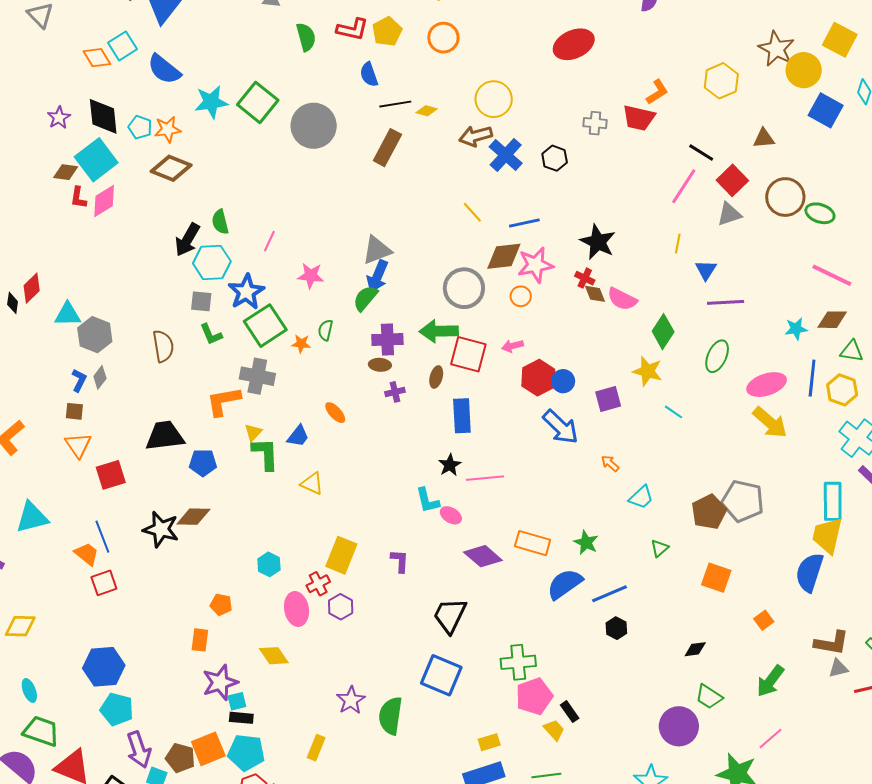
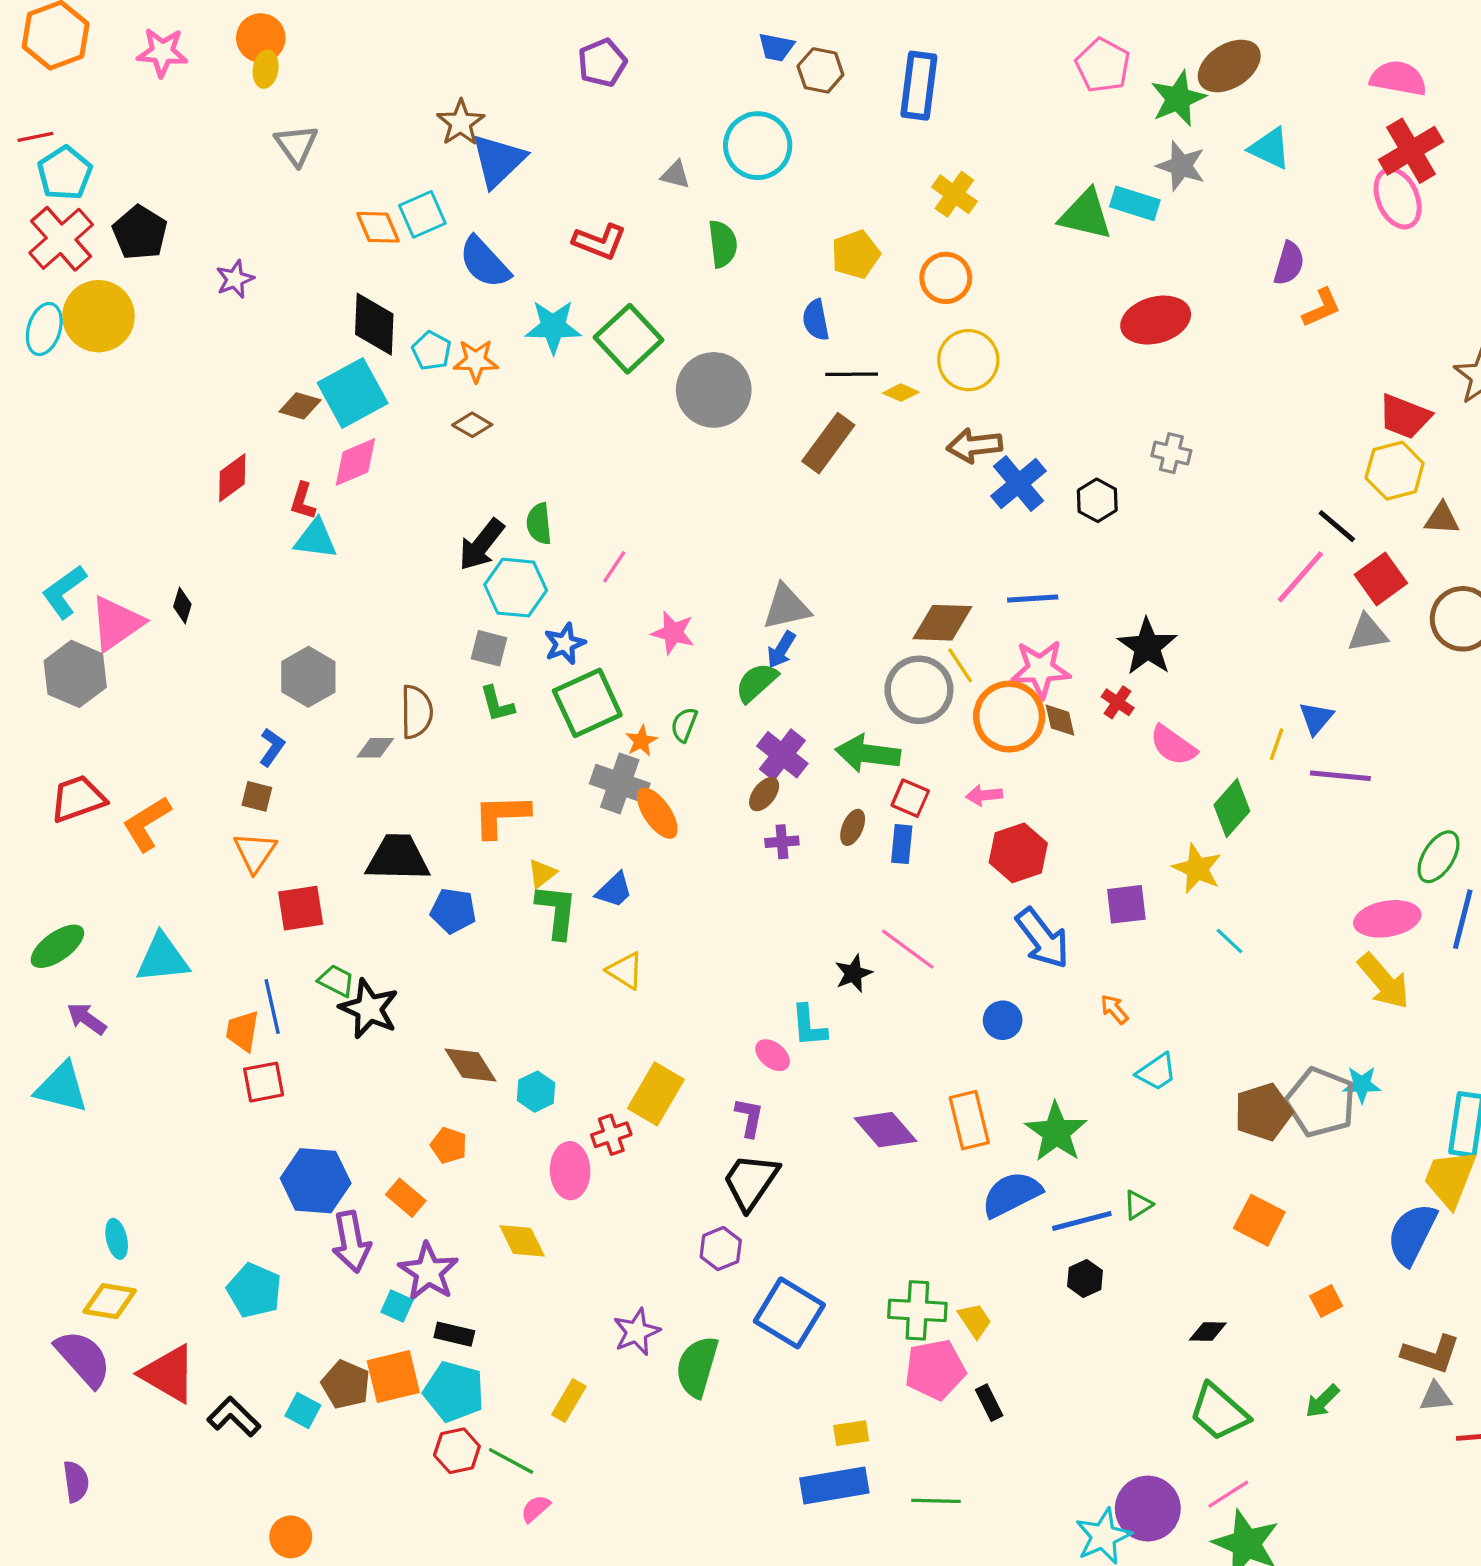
red L-shape: (352, 29) -> (600, 242), moved
yellow hexagon: (721, 81) -> (1395, 471), moved
orange L-shape: (657, 92) -> (1322, 308), moved
yellow circle: (494, 99) -> (968, 360), moved
purple star: (59, 118) -> (235, 279), moved
red trapezoid: (639, 118) -> (1405, 417), moved
brown diamond: (171, 168) -> (472, 425), size x0.6
red L-shape: (78, 198) -> (303, 501), moved
yellow line: (472, 212) -> (960, 665), moved
yellow line: (678, 244) -> (1277, 744), moved
brown diamond: (504, 256) -> (942, 623), moved
blue arrow: (377, 276) -> (781, 650), size x0.7
red diamond: (32, 288) -> (232, 478), moved
blue star: (246, 292) -> (565, 644), size x0.7
brown diamond: (595, 294) -> (1060, 720), moved
orange circle: (521, 296) -> (1009, 717), size x2.0
cyan triangle: (68, 314) -> (316, 539), moved
cyan star: (796, 329) -> (1362, 1084), moved
purple cross: (387, 339) -> (782, 755), turned 32
orange star: (301, 344) -> (641, 741), turned 30
red square: (468, 354) -> (910, 798), size x0.6
green ellipse: (717, 356) -> (1438, 857), moved
brown ellipse: (380, 365) -> (764, 794), turned -65
gray cross: (257, 376) -> (620, 783), moved
gray diamond: (100, 377) -> (375, 748), moved, turned 45
blue circle: (563, 381) -> (1003, 1020), moved
orange ellipse: (335, 413) -> (657, 813), moved, size x1.4
blue rectangle: (462, 416) -> (902, 844), moved, size x0.7
pink line: (485, 478) -> (908, 949), moved, turned 33
pink ellipse: (451, 515) -> (773, 1055), moved
brown diamond: (193, 517) -> (470, 1065), moved, turned 48
orange rectangle: (533, 543) -> (969, 1120), turned 52
green star: (586, 543) -> (1056, 1132), size x1.5
green triangle: (660, 548) -> (1138, 1205), moved
orange trapezoid: (87, 554) -> (242, 1031), turned -128
purple hexagon: (341, 607) -> (721, 1249), moved
black trapezoid: (450, 615) -> (751, 1181), moved
yellow diamond: (20, 626) -> (110, 1301), moved
orange rectangle: (200, 640) -> (406, 1198), turned -65
blue hexagon: (104, 667) -> (316, 1181), moved
green arrow: (770, 681) -> (1322, 1401), size x0.7
purple star: (220, 682) -> (428, 1272), turned -30
green trapezoid: (709, 697) -> (1219, 1412), size x1.4
cyan square: (237, 701) -> (397, 1306), moved, turned 30
purple circle: (679, 726) -> (1148, 1509), moved
yellow trapezoid: (554, 730) -> (975, 1320), moved
green trapezoid: (41, 731) -> (336, 981), moved, size x0.6
pink line: (770, 738) -> (1228, 1494), moved
purple arrow: (139, 750) -> (351, 1242), moved

